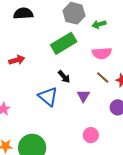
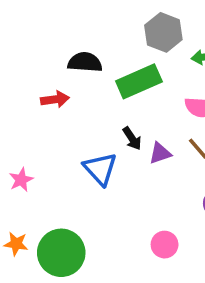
black semicircle: (23, 13) -> (85, 62), moved
purple triangle: (83, 96) -> (160, 153), moved, turned 32

